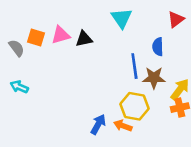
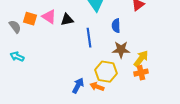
pink triangle: (61, 35) -> (49, 17), turned 49
blue semicircle: (158, 47) -> (116, 26), moved
blue line: (134, 66) -> (89, 38), moved

